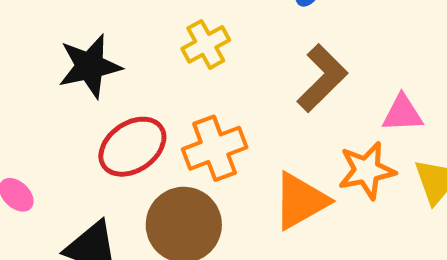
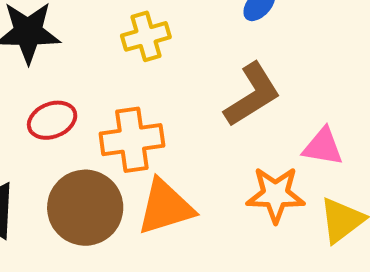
red ellipse: (132, 147) -> (52, 120), size x0.7
orange triangle: (301, 201) -> (165, 207), moved

